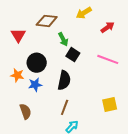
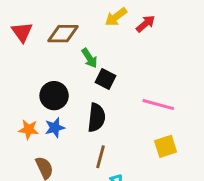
red arrow: (108, 27) -> (146, 24), moved
red triangle: (18, 35) -> (22, 32), moved
pink line: (108, 59) -> (158, 105), moved
orange star: (17, 75) -> (29, 129), moved

